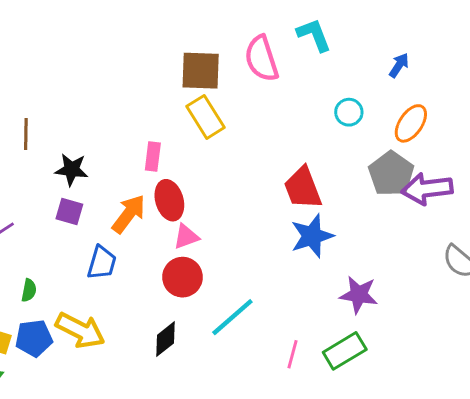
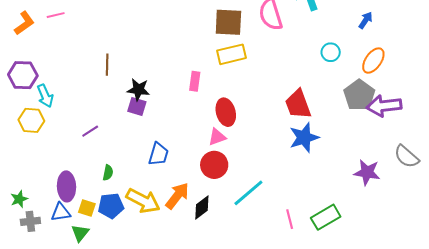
yellow rectangle: (206, 117) -> (231, 54), turned -72
red ellipse: (169, 200) -> (226, 112), moved
purple square: (69, 211) -> (137, 107), moved
orange arrow: (129, 214) -> (177, 196), moved
purple star: (359, 295) -> (367, 172), moved
pink line: (293, 354) -> (290, 219), turned -30

